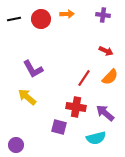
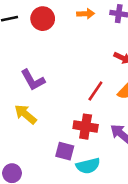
orange arrow: (67, 14) -> (86, 14), moved
cyan semicircle: (96, 138) -> (88, 166), moved

